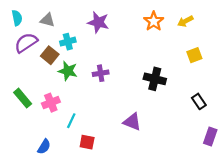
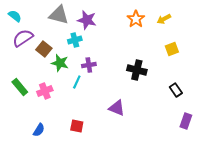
cyan semicircle: (17, 18) -> (15, 16), turned -40
gray triangle: (47, 20) -> (59, 15), moved, size x1.5
cyan cross: (68, 42) -> (75, 40), moved
cyan line: (71, 121) -> (77, 82), moved

